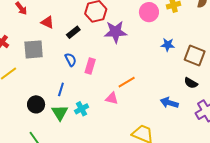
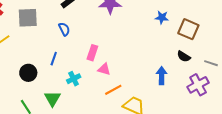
pink rectangle: (90, 66) -> (92, 53), moved
orange line: (127, 82) -> (113, 90), moved
blue arrow: (169, 103) -> (162, 76), turned 72
green triangle: (60, 113) -> (53, 99), moved

